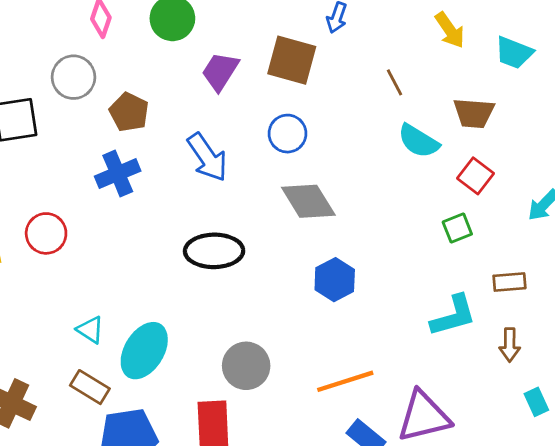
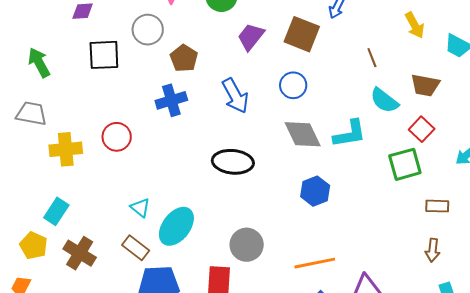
green square: (457, 228) -> (405, 164), size x1.6
cyan L-shape: (453, 316) -> (350, 134), moved

